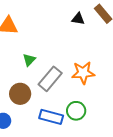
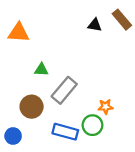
green triangle: (29, 60) -> (41, 70), turned 48
orange star: (83, 73) -> (106, 107), moved, size x0.6

